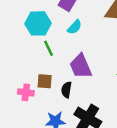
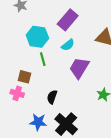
purple trapezoid: (81, 66) -> (79, 68), moved, turned 45
brown square: (45, 81) -> (24, 77), moved

